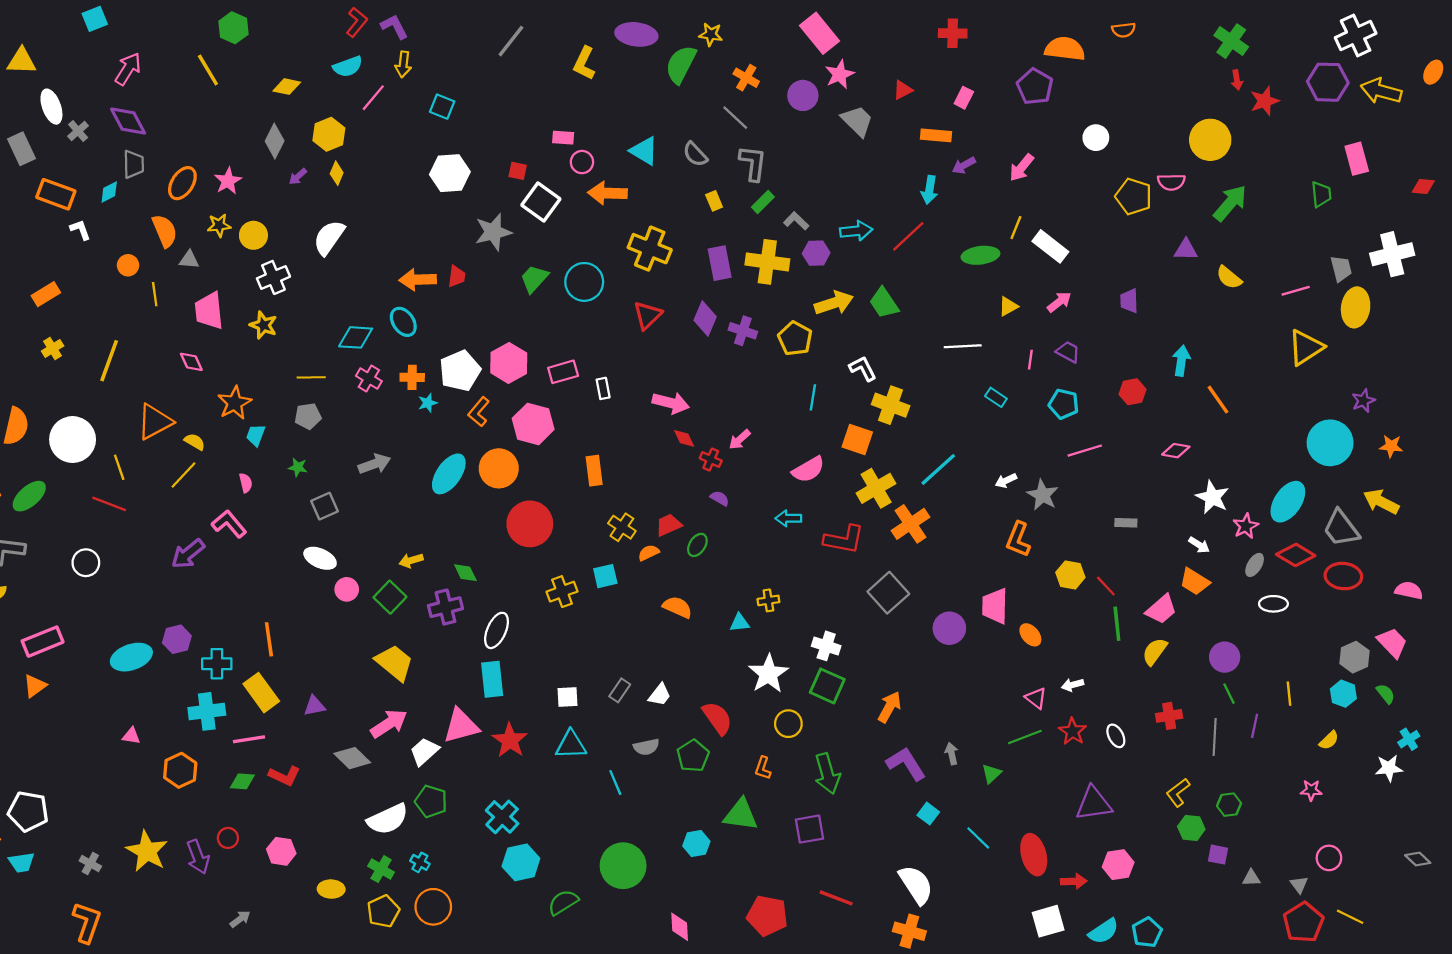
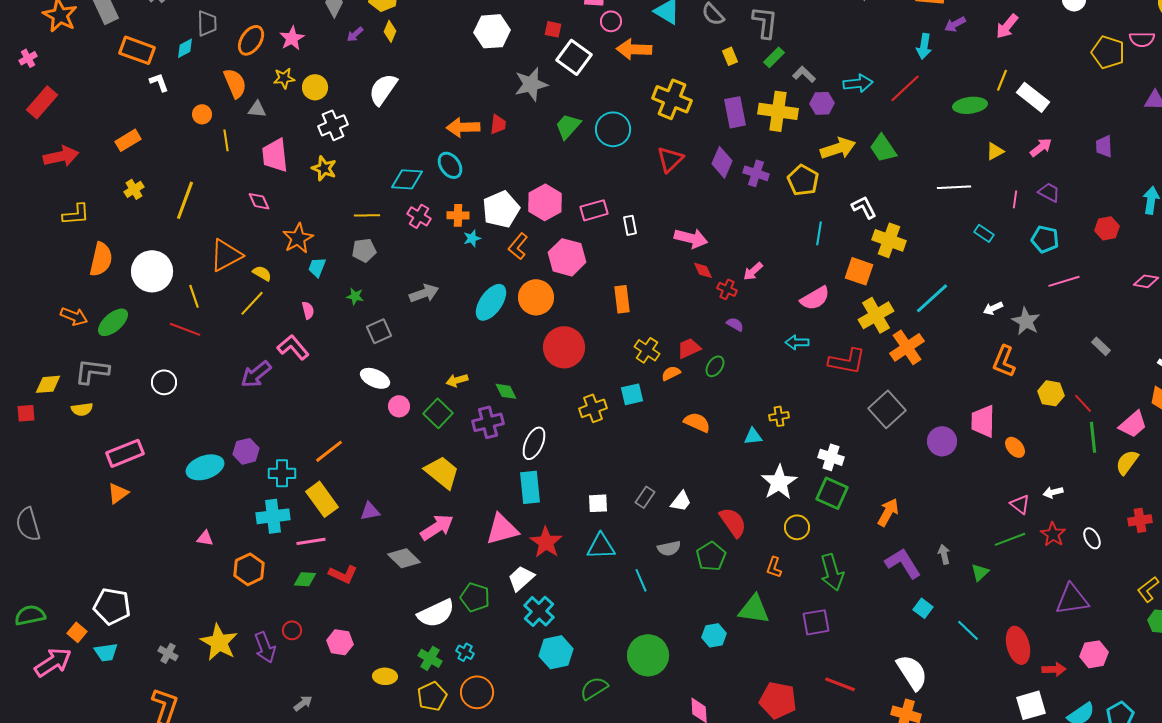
gray rectangle: (1126, 523) -> (1101, 346), turned 42
orange line: (269, 639) -> (329, 451), turned 60
white trapezoid: (424, 751) -> (521, 578), moved

